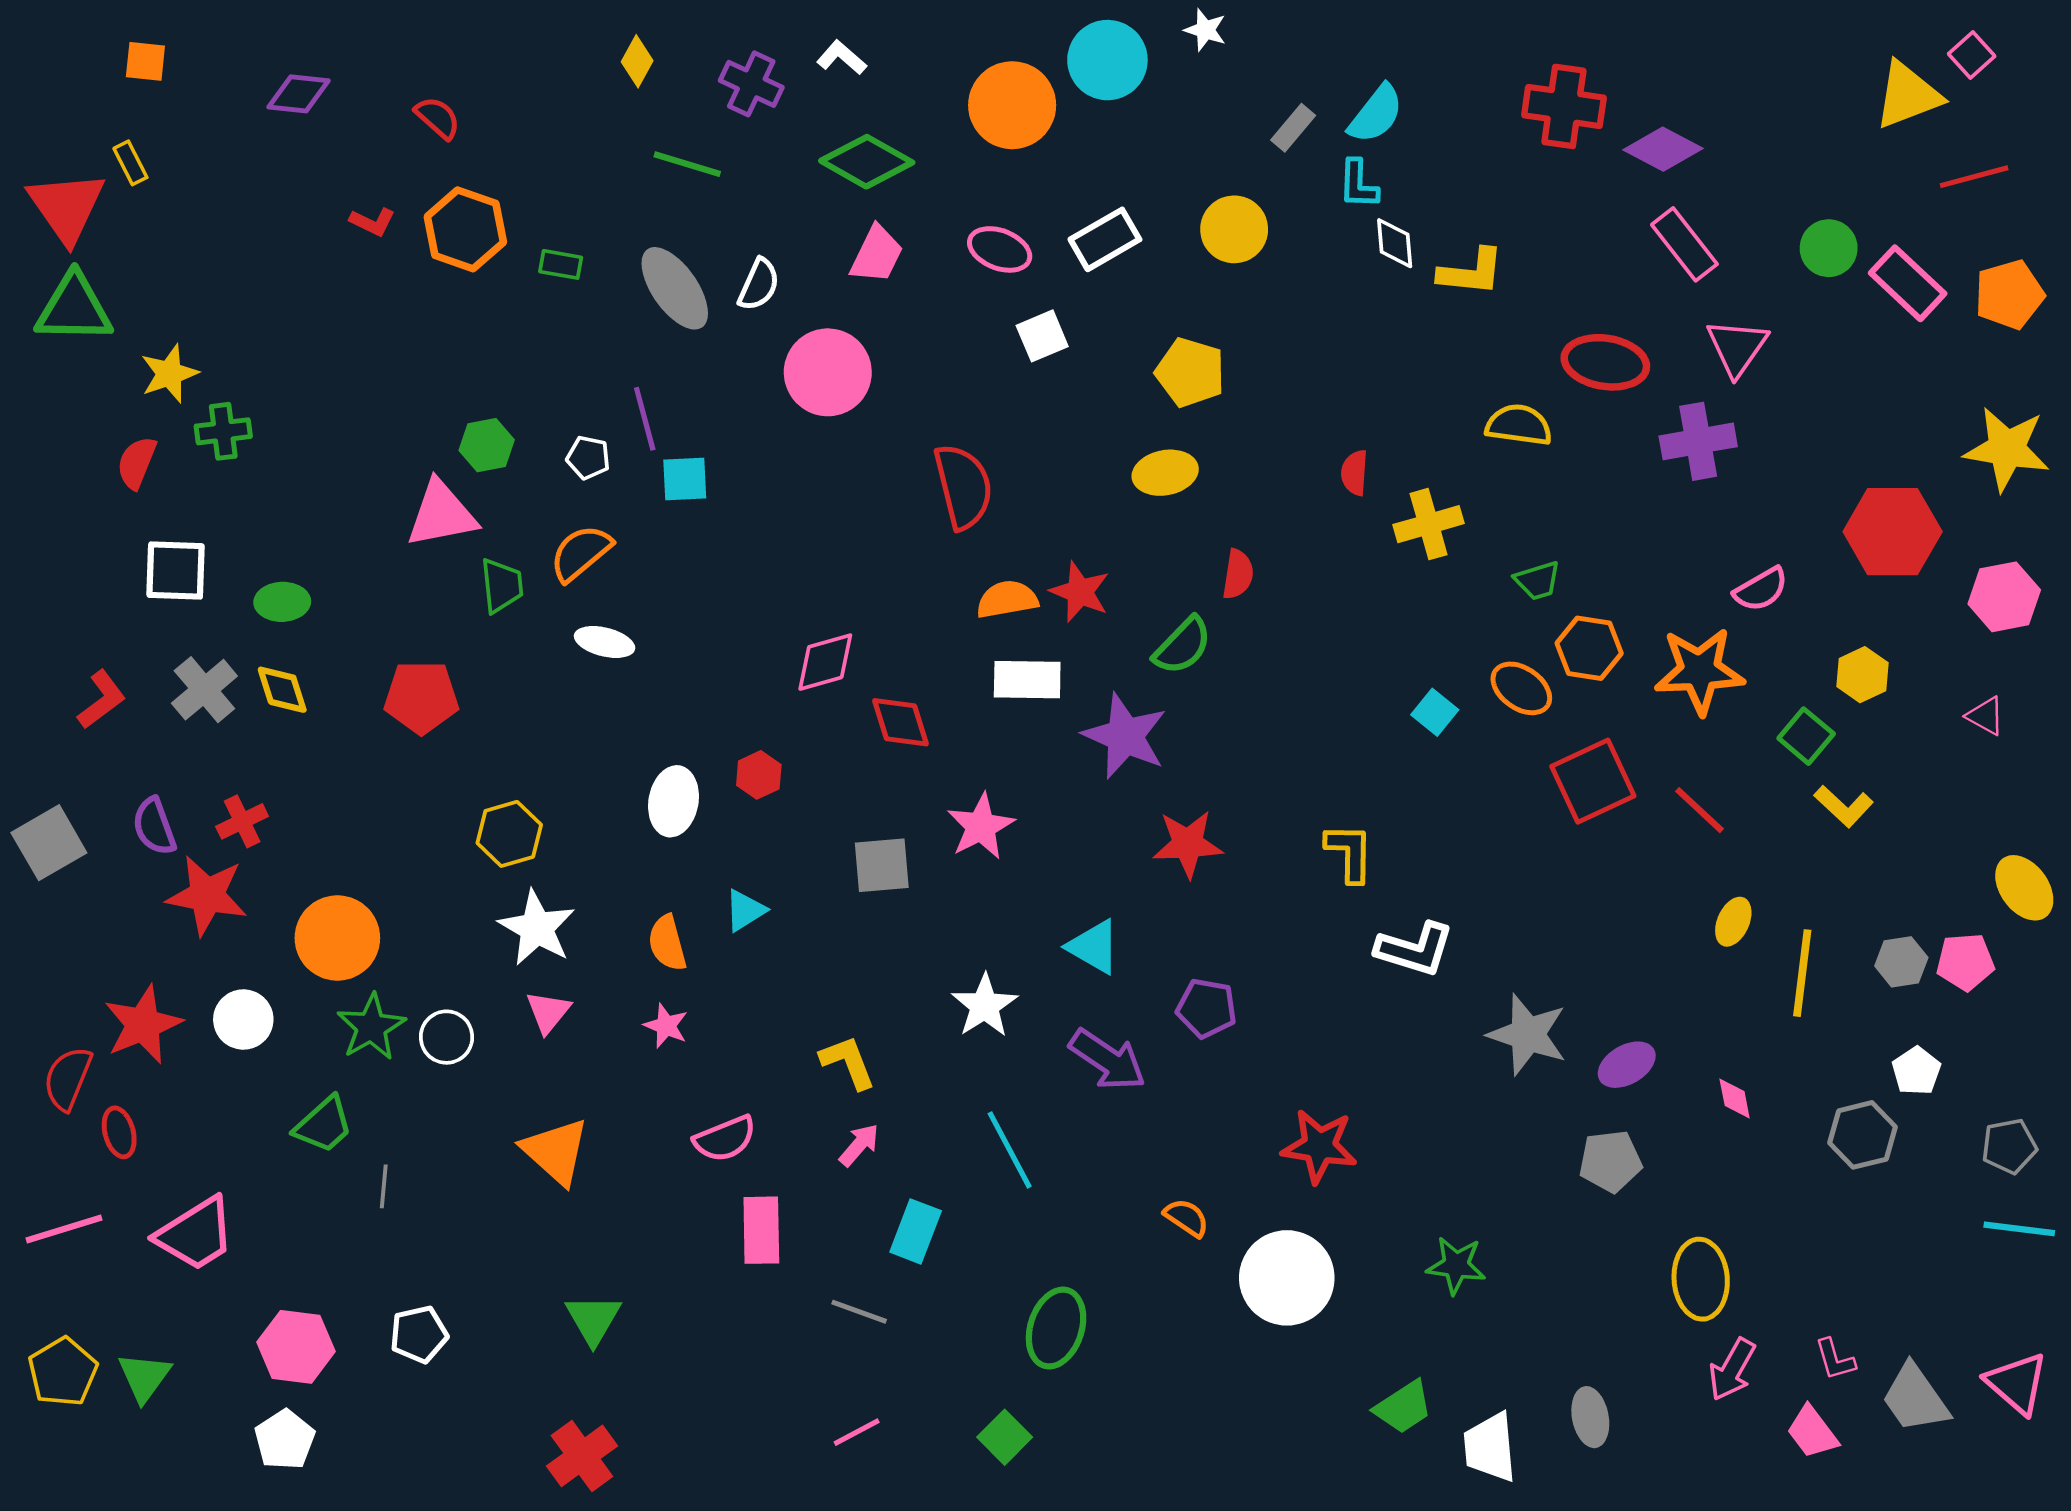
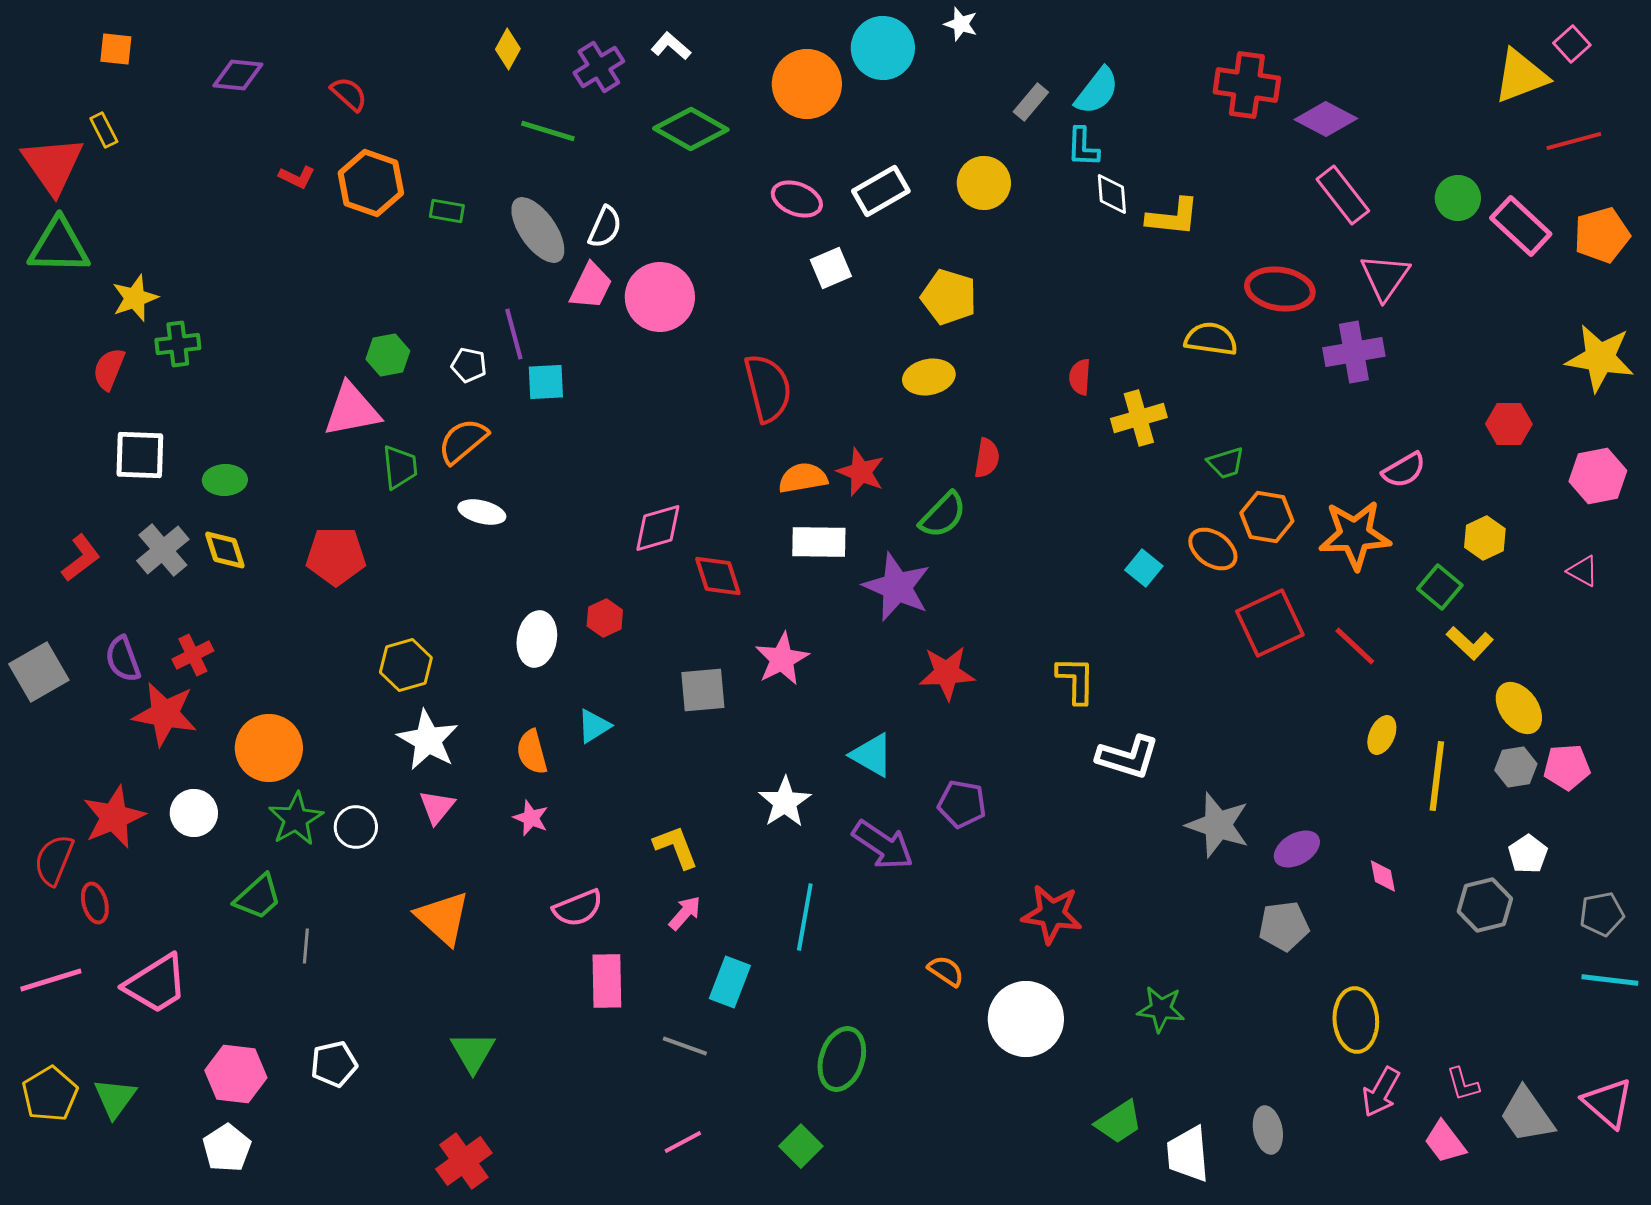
purple cross: (751, 84) -> (599, 67), turned 33
pink trapezoid: (877, 254) -> (591, 286), moved
red hexagon: (1893, 532) -> (1509, 424), size x0.6
yellow ellipse: (2024, 888) -> (1519, 708), moved
cyan line: (1010, 1150) -> (805, 917), turned 38

